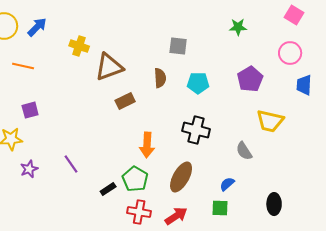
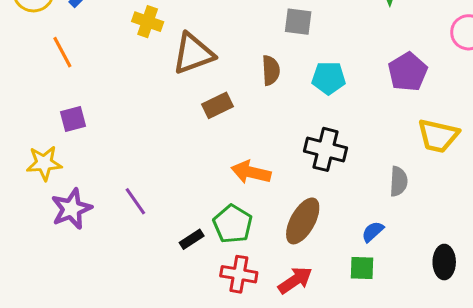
orange line: (23, 66) -> (62, 52), turned 50
orange arrow: (147, 145) -> (251, 172), turned 100
gray semicircle: (244, 151) -> (399, 181), turned -144
purple star: (29, 169) -> (71, 209), size x1.5

